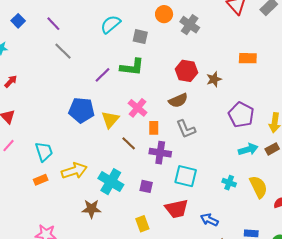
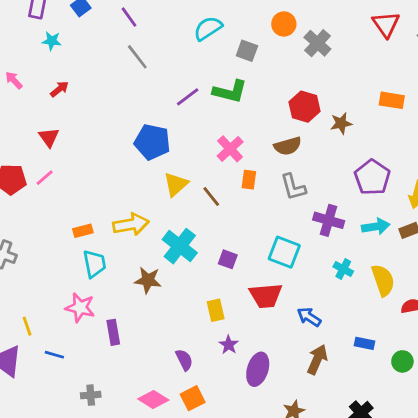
yellow triangle: (110, 120) -> (176, 184), moved
cyan trapezoid: (44, 151) -> (94, 264), moved
purple cross: (160, 153) -> (329, 220), moved

